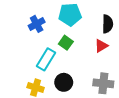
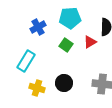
red triangle: (101, 46) -> (90, 42), moved
cyan rectangle: (46, 59) -> (26, 61), moved

